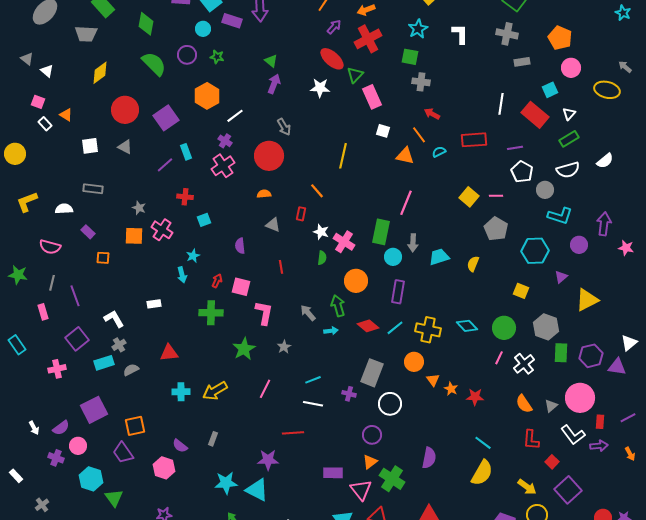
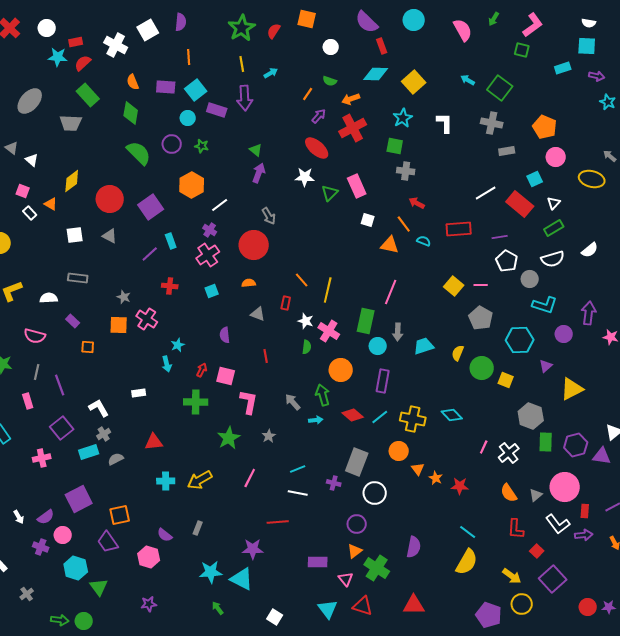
yellow diamond: (100, 73) -> (72, 181), moved
green triangle: (355, 75) -> (330, 193), moved
white line: (501, 104) -> (486, 193), turned 50
cyan semicircle: (439, 152) -> (424, 241), turned 48
yellow line: (343, 156) -> (328, 290), moved
cyan square: (204, 220) -> (212, 291), moved
green circle: (504, 328) -> (482, 368), moved
pink triangle: (361, 490) -> (346, 579), size x0.7

